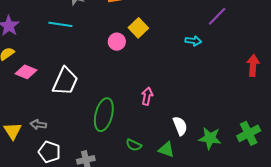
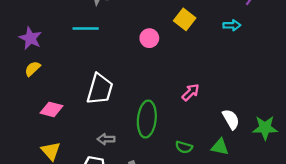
yellow square: (138, 28) -> (185, 19), moved
pink diamond: (26, 72) -> (51, 109), moved
pink arrow: (147, 96) -> (191, 92), turned 42
gray arrow: (38, 125) -> (106, 139), moved

